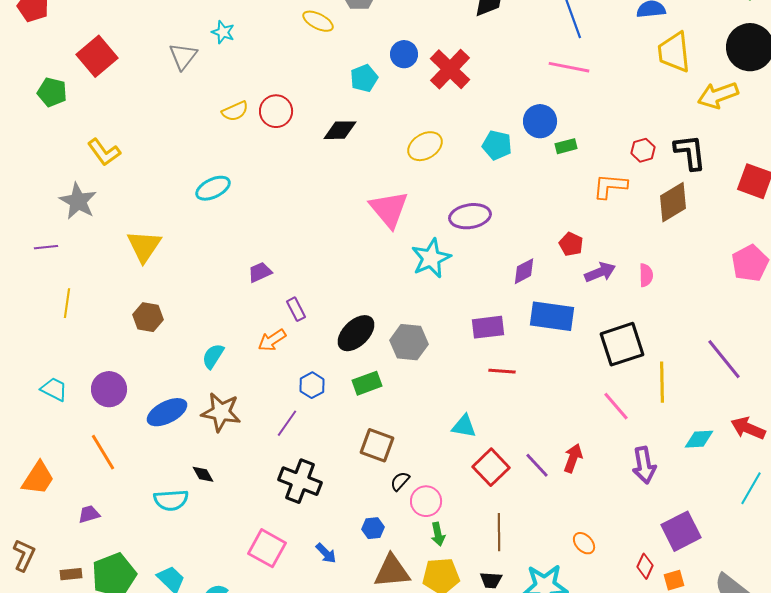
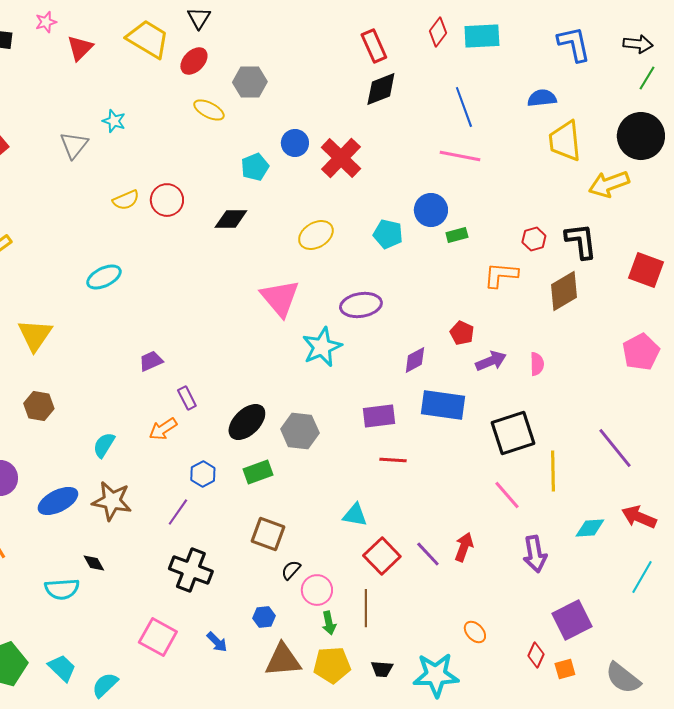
brown line: (499, 532) -> (366, 608), moved

